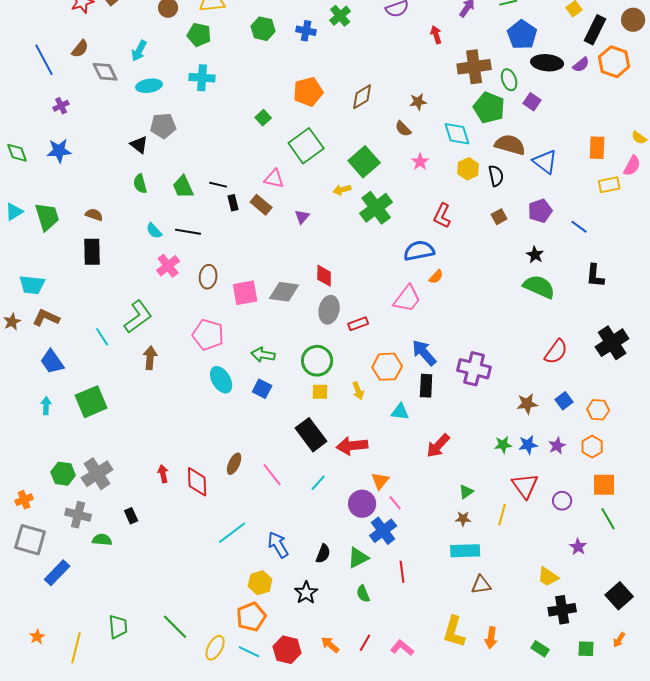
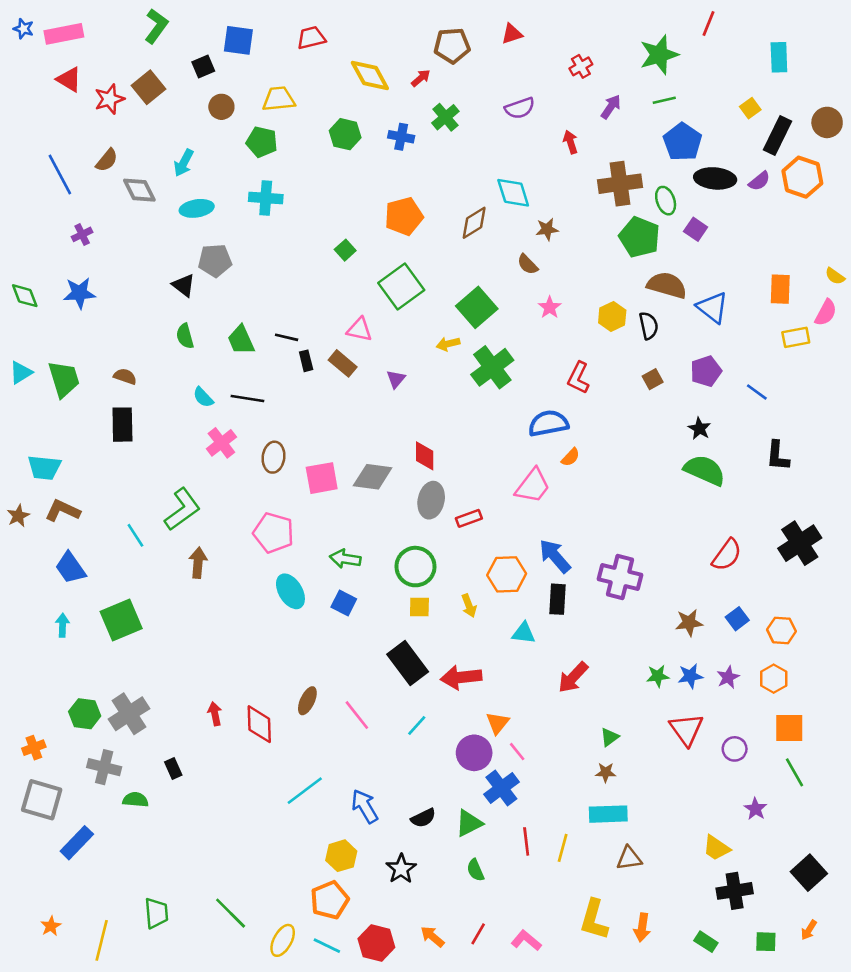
cyan diamond: (457, 134) -> (513, 193), moved
yellow line: (502, 515) -> (563, 848), moved
black semicircle: (323, 554) -> (423, 818), turned 42

